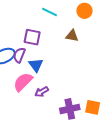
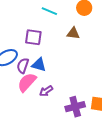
purple semicircle: (19, 55) -> (23, 66), moved
blue triangle: (36, 65) -> (39, 65), turned -35

